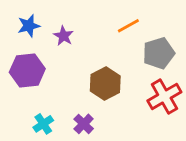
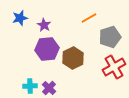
purple hexagon: (27, 70) -> (47, 49), moved
cyan cross: (43, 124) -> (30, 86), turned 32
purple cross: (84, 124) -> (49, 88), moved

